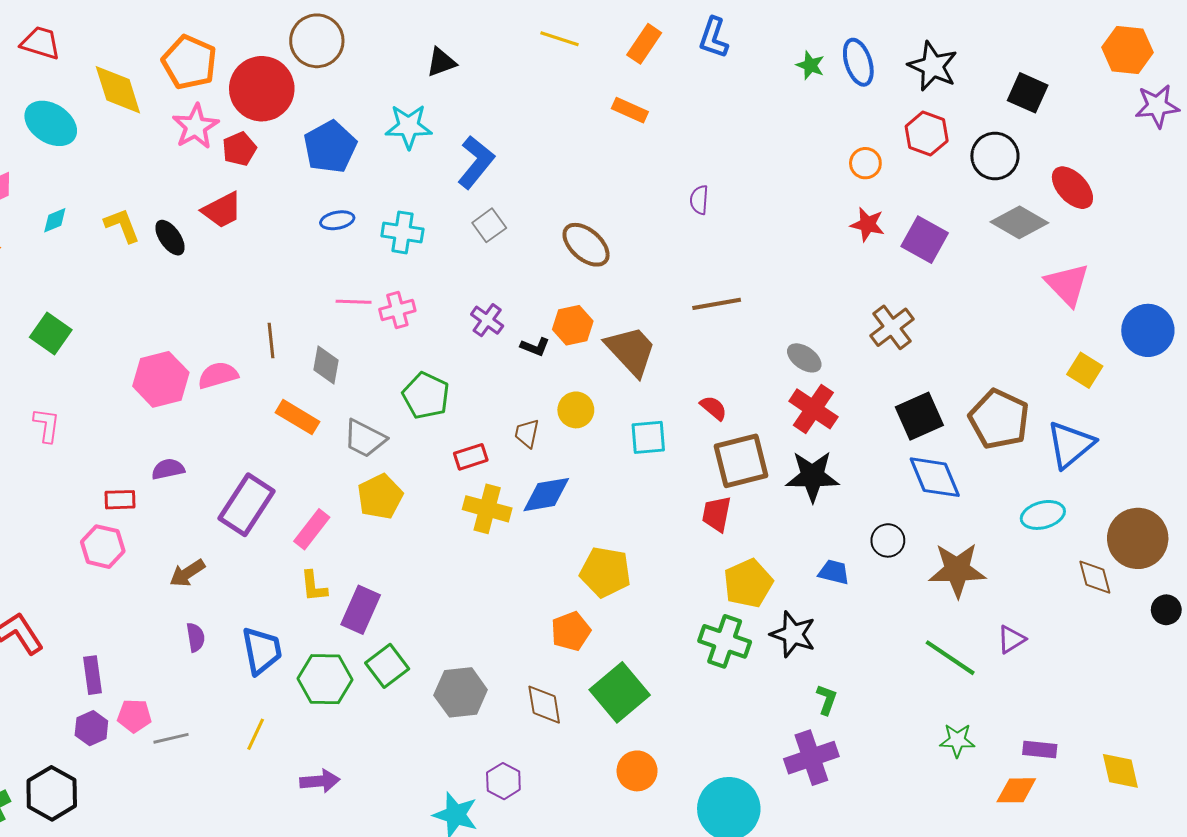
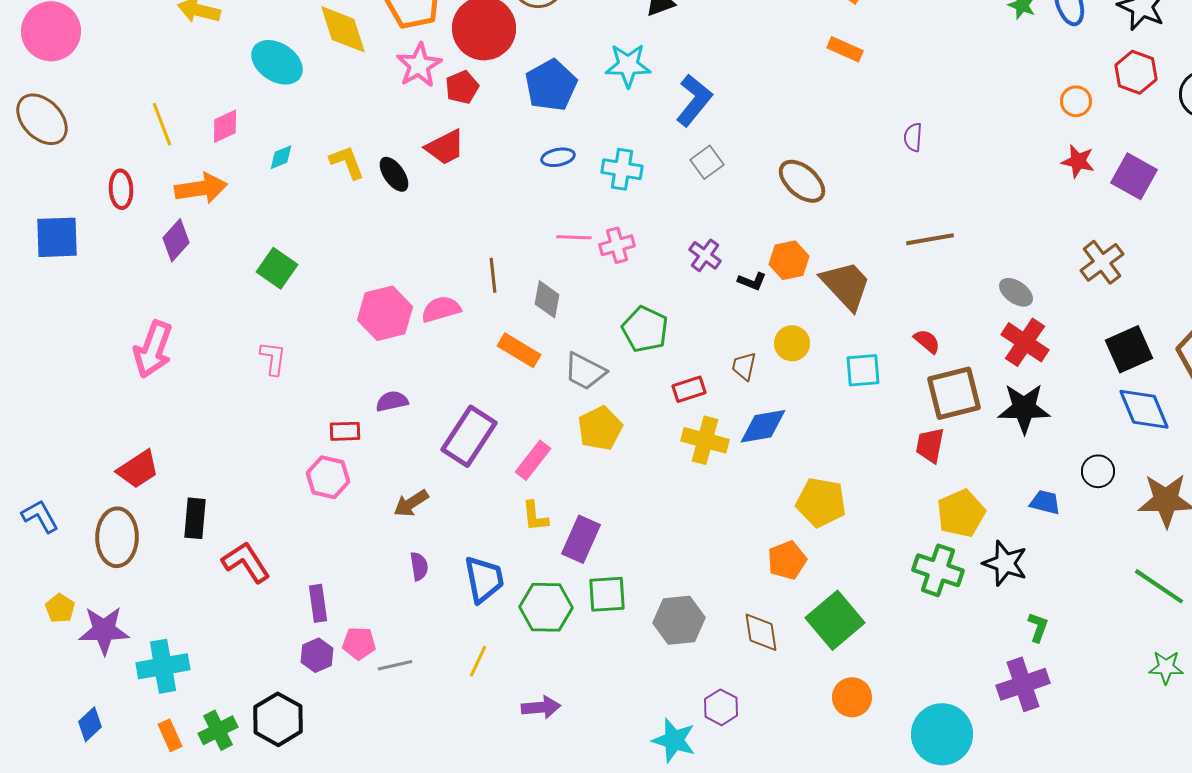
green square: (387, 666) -> (607, 594), turned 33

